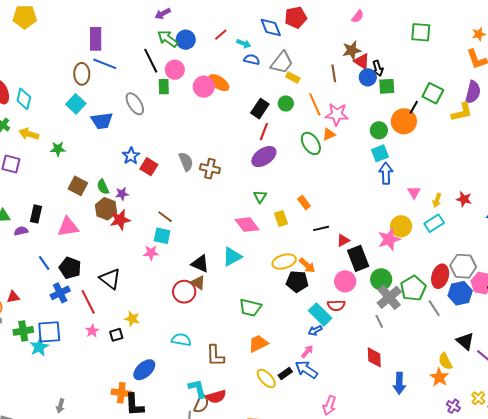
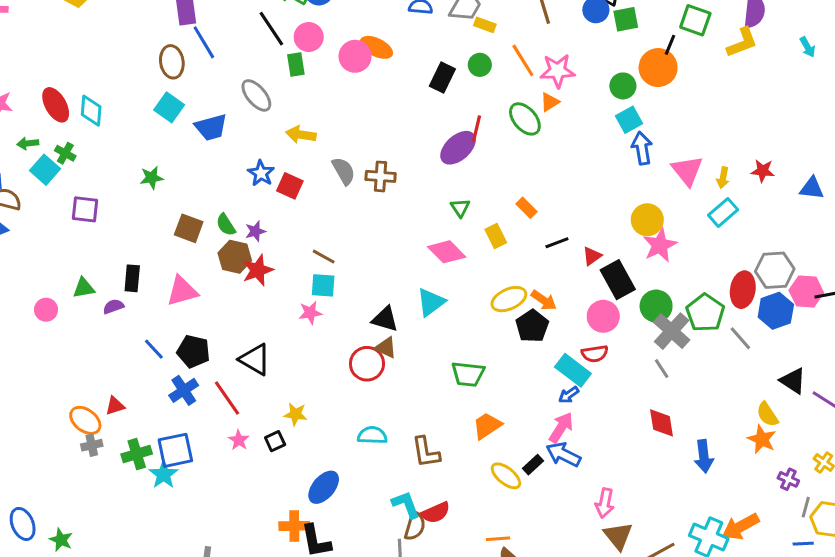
blue line: (105, 64) -> (204, 42), turned 45
red line: (264, 132) -> (476, 129), moved
yellow arrow: (29, 134) -> (301, 135), moved
pink triangle: (414, 192) -> (687, 171), size x1.6
yellow circle: (401, 226) -> (647, 220), moved
black pentagon: (297, 281) -> (532, 326), turned -30
pink arrow: (307, 351) -> (561, 428), size x1.5

